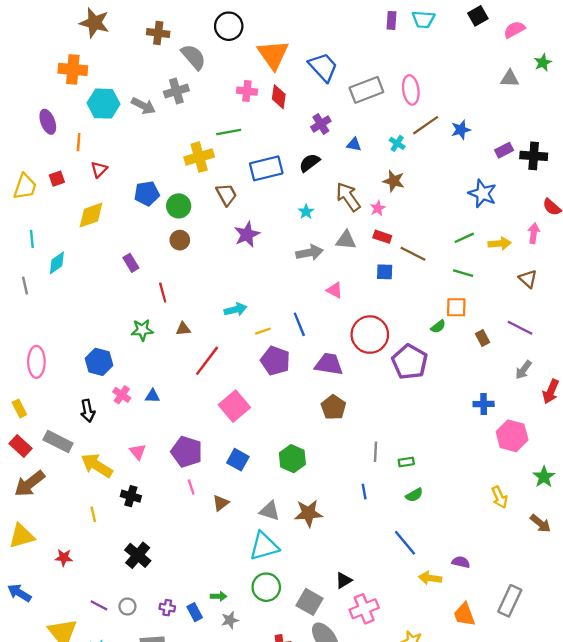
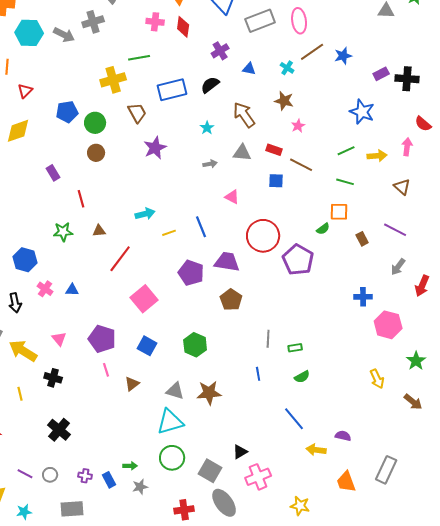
pink star: (378, 208) -> (298, 126), moved
gray arrow: (310, 253) -> (210, 164), size x0.6
purple pentagon: (275, 361) -> (191, 273), moved

